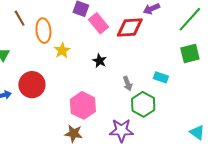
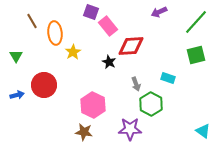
red diamond: (130, 27) -> (131, 46), moved

